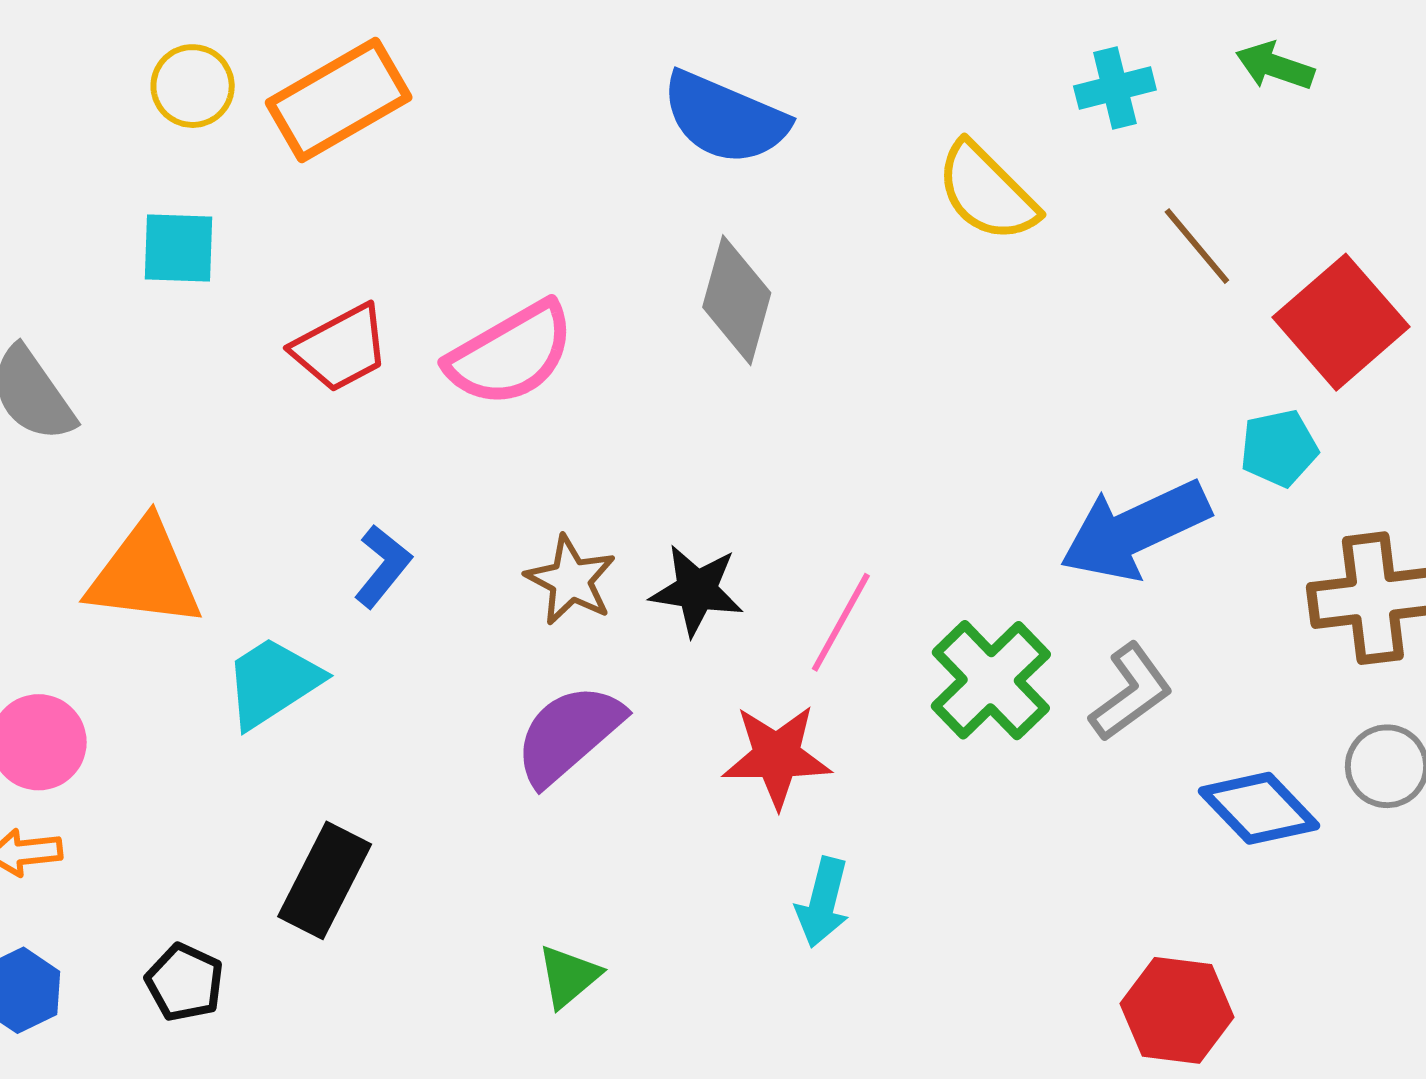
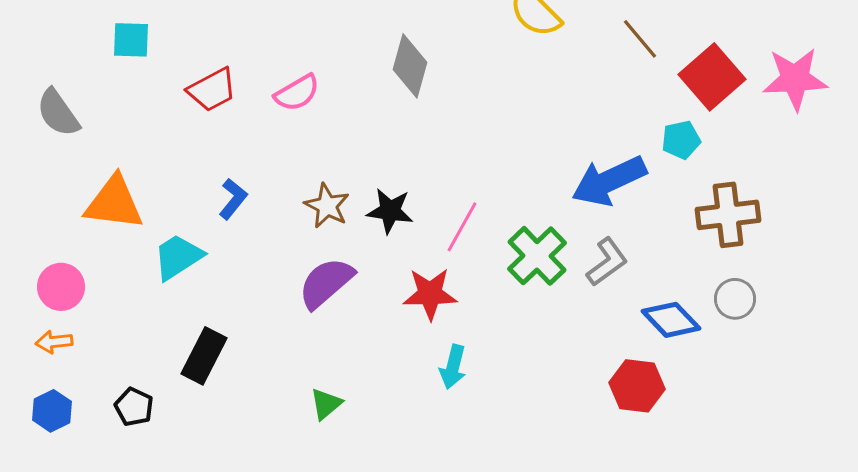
pink semicircle: (511, 354) -> (297, 93), size x0.7
red hexagon: (1177, 1010) -> (637, 386), moved

